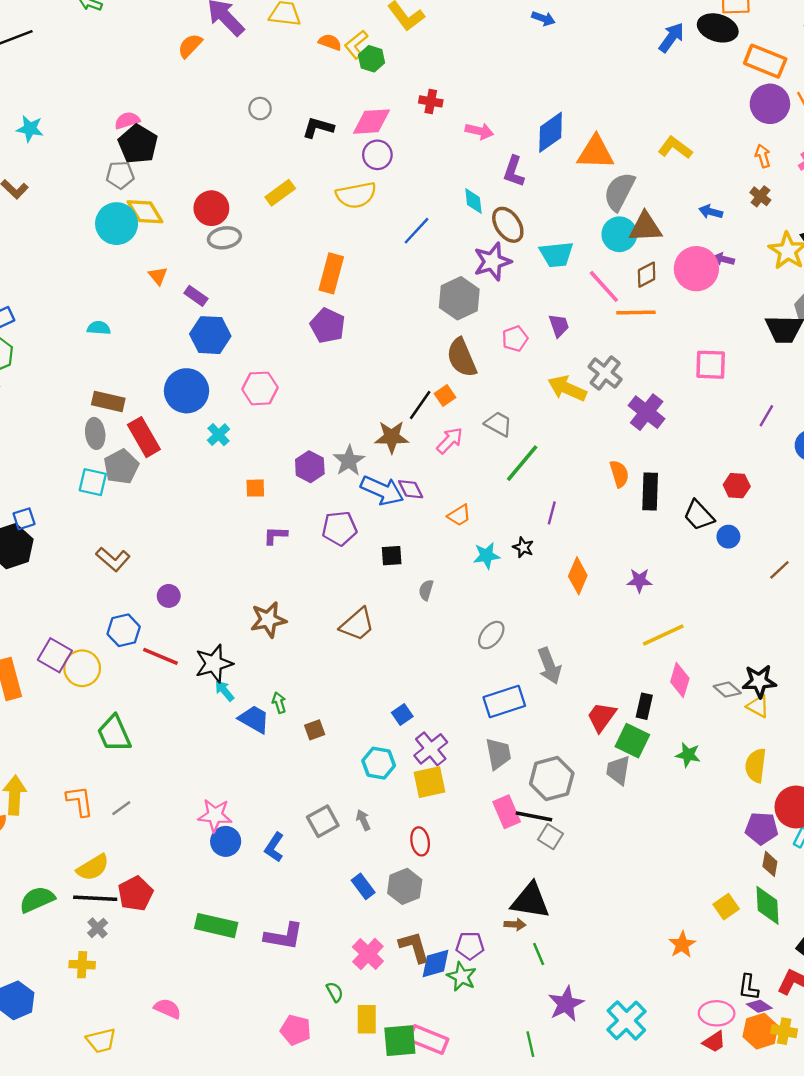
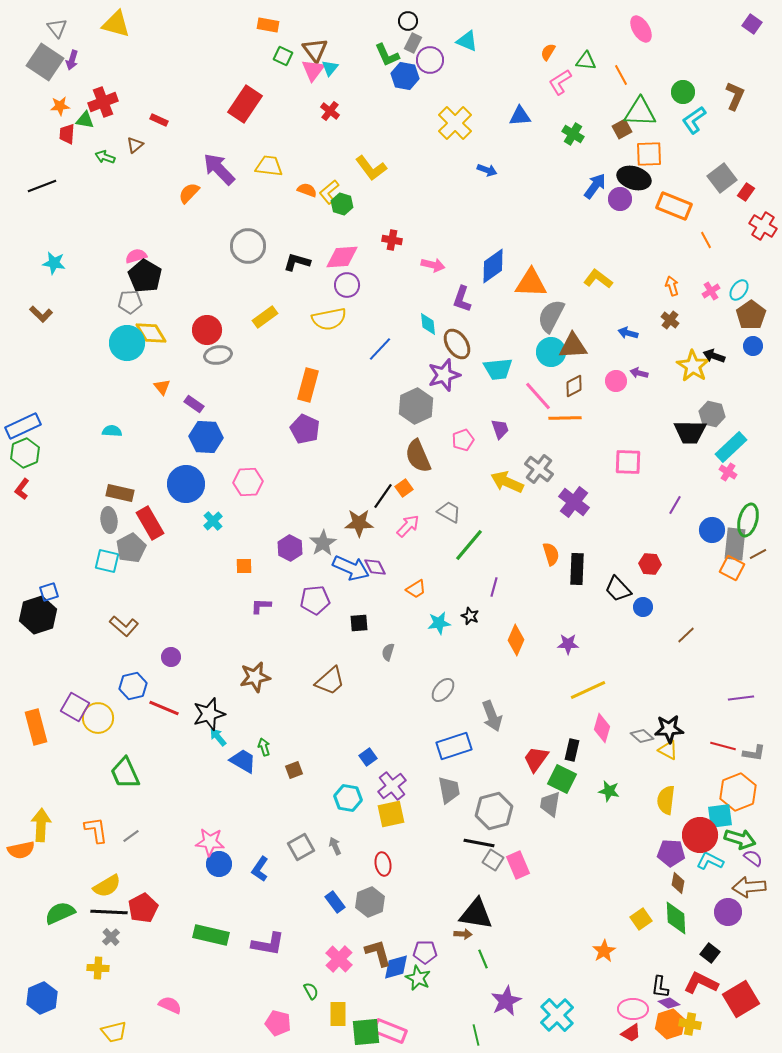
purple circle: (770, 104) -> (620, 199), moved, size x0.7
gray circle: (260, 109) -> (248, 246), size x1.8
pink circle: (696, 269) -> (616, 381), size x0.6
pink rectangle: (507, 812) -> (518, 865), moved

